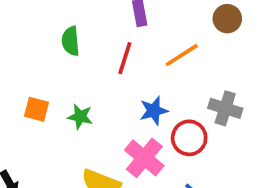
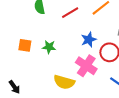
red line: (125, 58) -> (70, 13), turned 48

